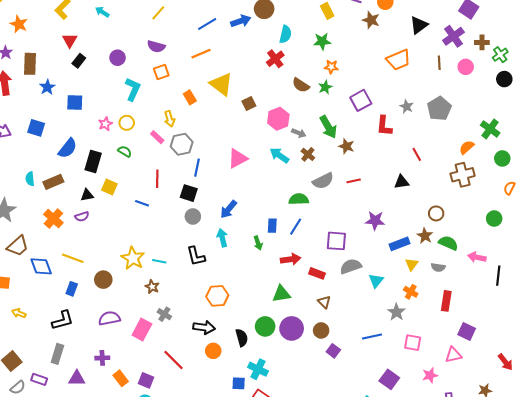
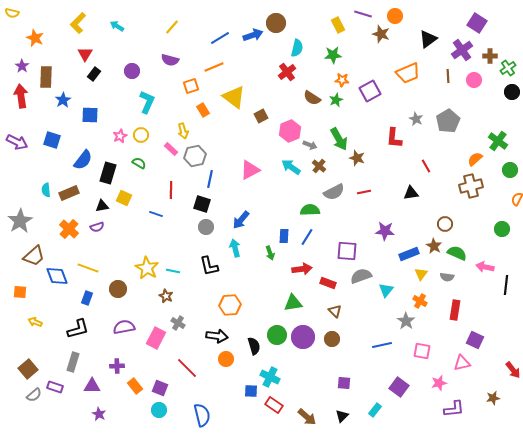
orange square: (161, 72) -> (191, 86), moved
purple square: (361, 100) -> (370, 91), moved
purple square: (333, 351) -> (344, 383), moved, turned -32

